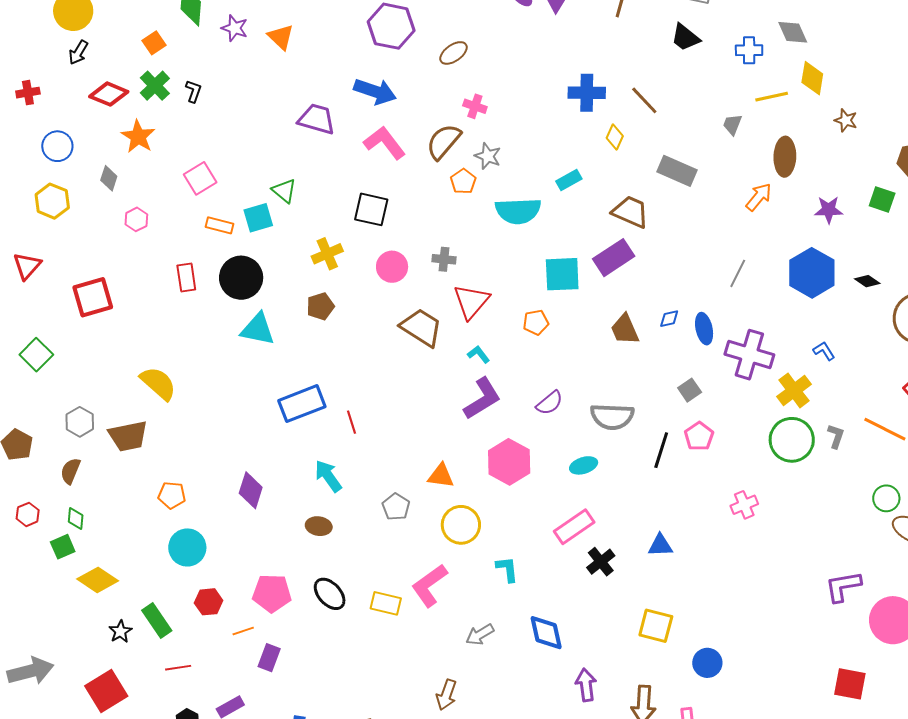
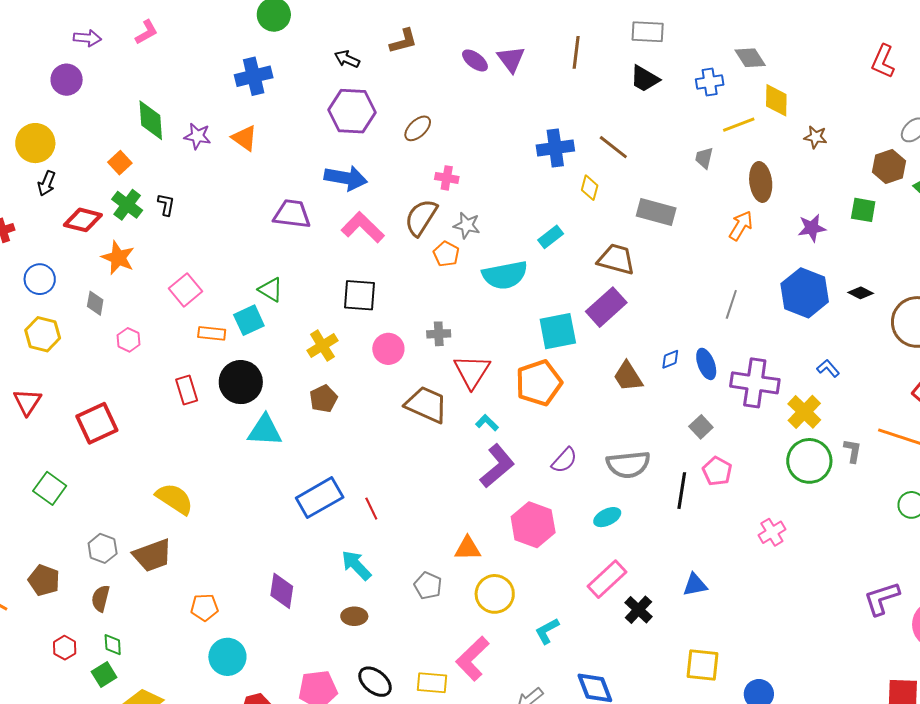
orange pentagon: (536, 322) -> (539, 383), size x1.8
cyan L-shape: (507, 569) -> (547, 631), turned -104

